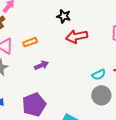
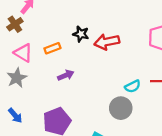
black star: (64, 16) -> (81, 34), moved
gray circle: (101, 95) -> (121, 108), moved

